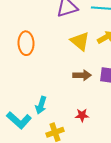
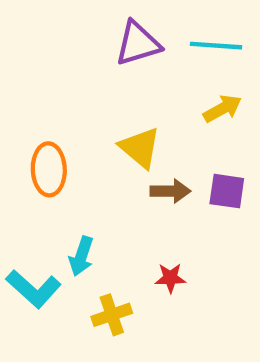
yellow triangle: (80, 41) -> (140, 148), moved
orange ellipse: (26, 43) -> (49, 169), moved

